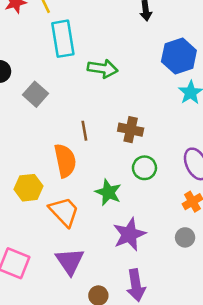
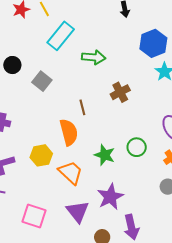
cyan rectangle: (63, 39) -> (61, 36), turned 52
brown cross: (131, 130) -> (120, 92), moved, turned -36
green circle: (144, 168) -> (137, 147), moved
purple star: (129, 234) -> (110, 197), moved

